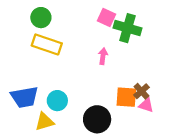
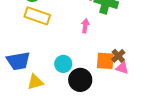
cyan circle: (57, 101) -> (63, 64), moved

